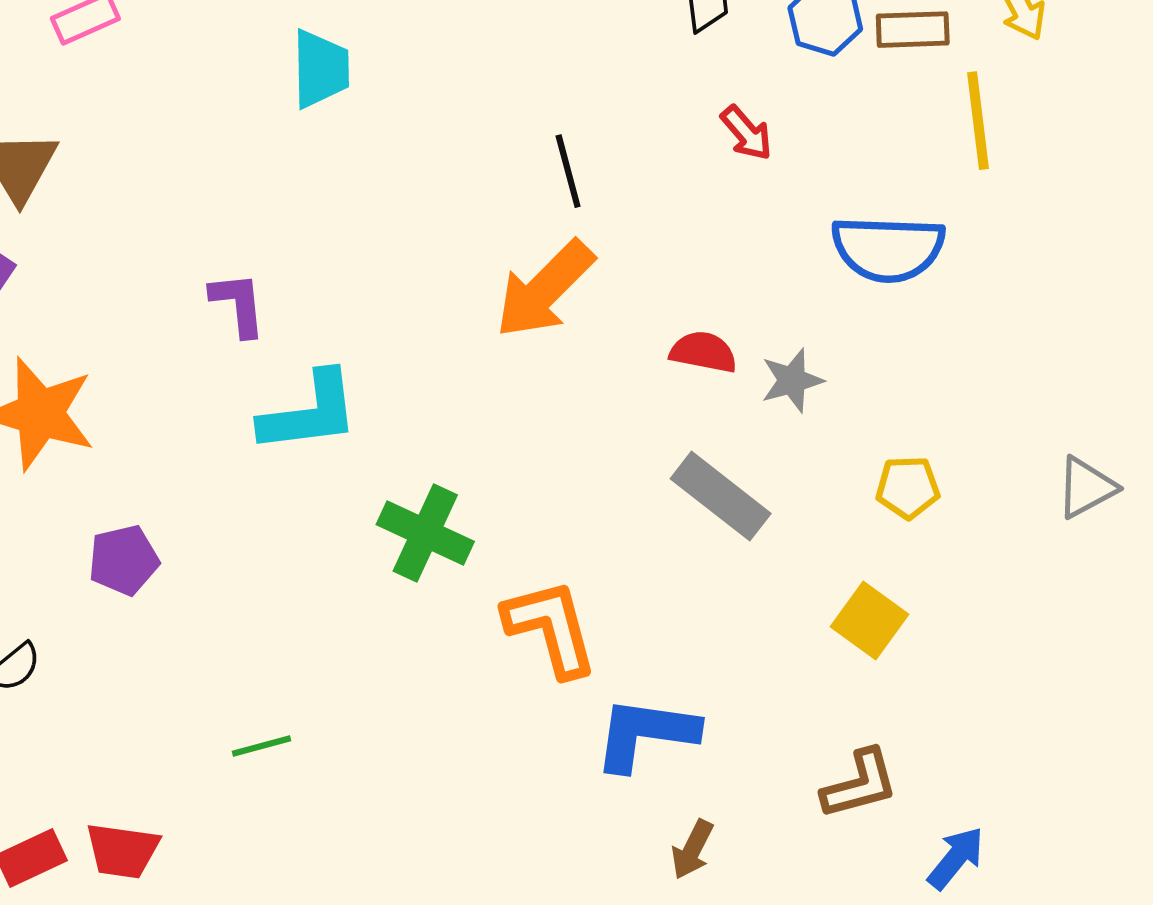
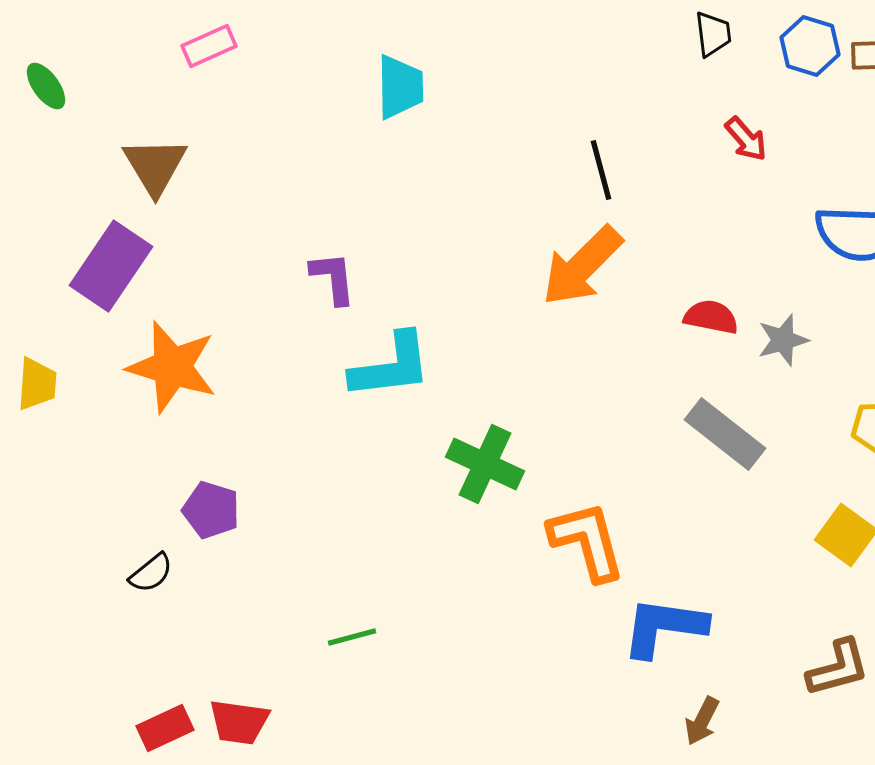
purple pentagon: (124, 560) -> (211, 510), moved, turned 30

